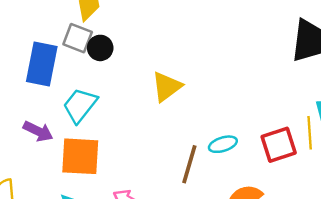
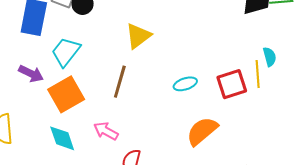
orange square: (80, 156) -> (66, 94), turned -33
brown line: (189, 164) -> (120, 82), moved

